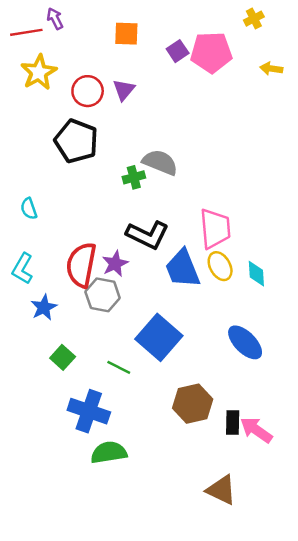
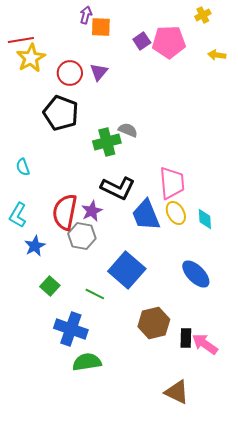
purple arrow: (55, 19) -> (86, 15), moved, turned 42
red line: (26, 32) -> (21, 40), moved
gray semicircle: (160, 162) -> (128, 130), size x0.7
green cross: (134, 177) -> (107, 142), size x1.5

